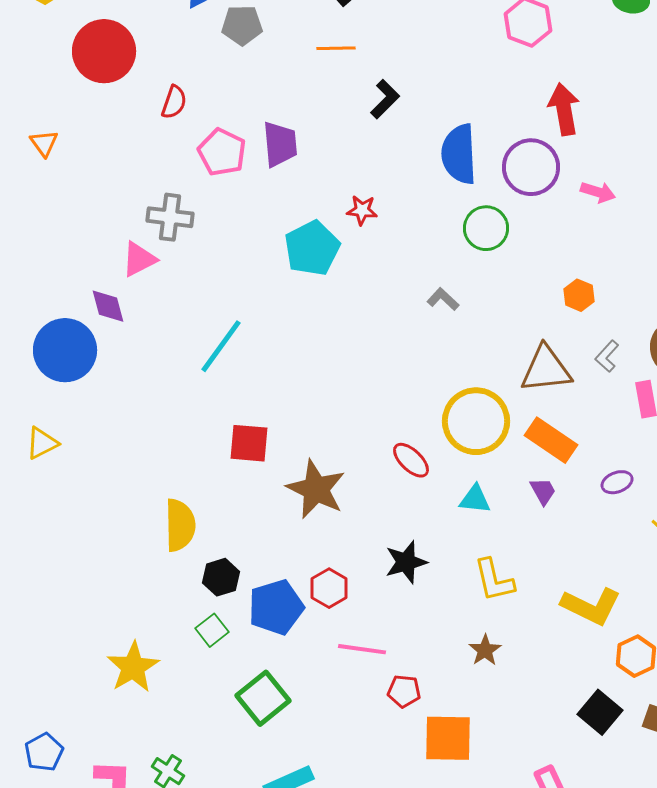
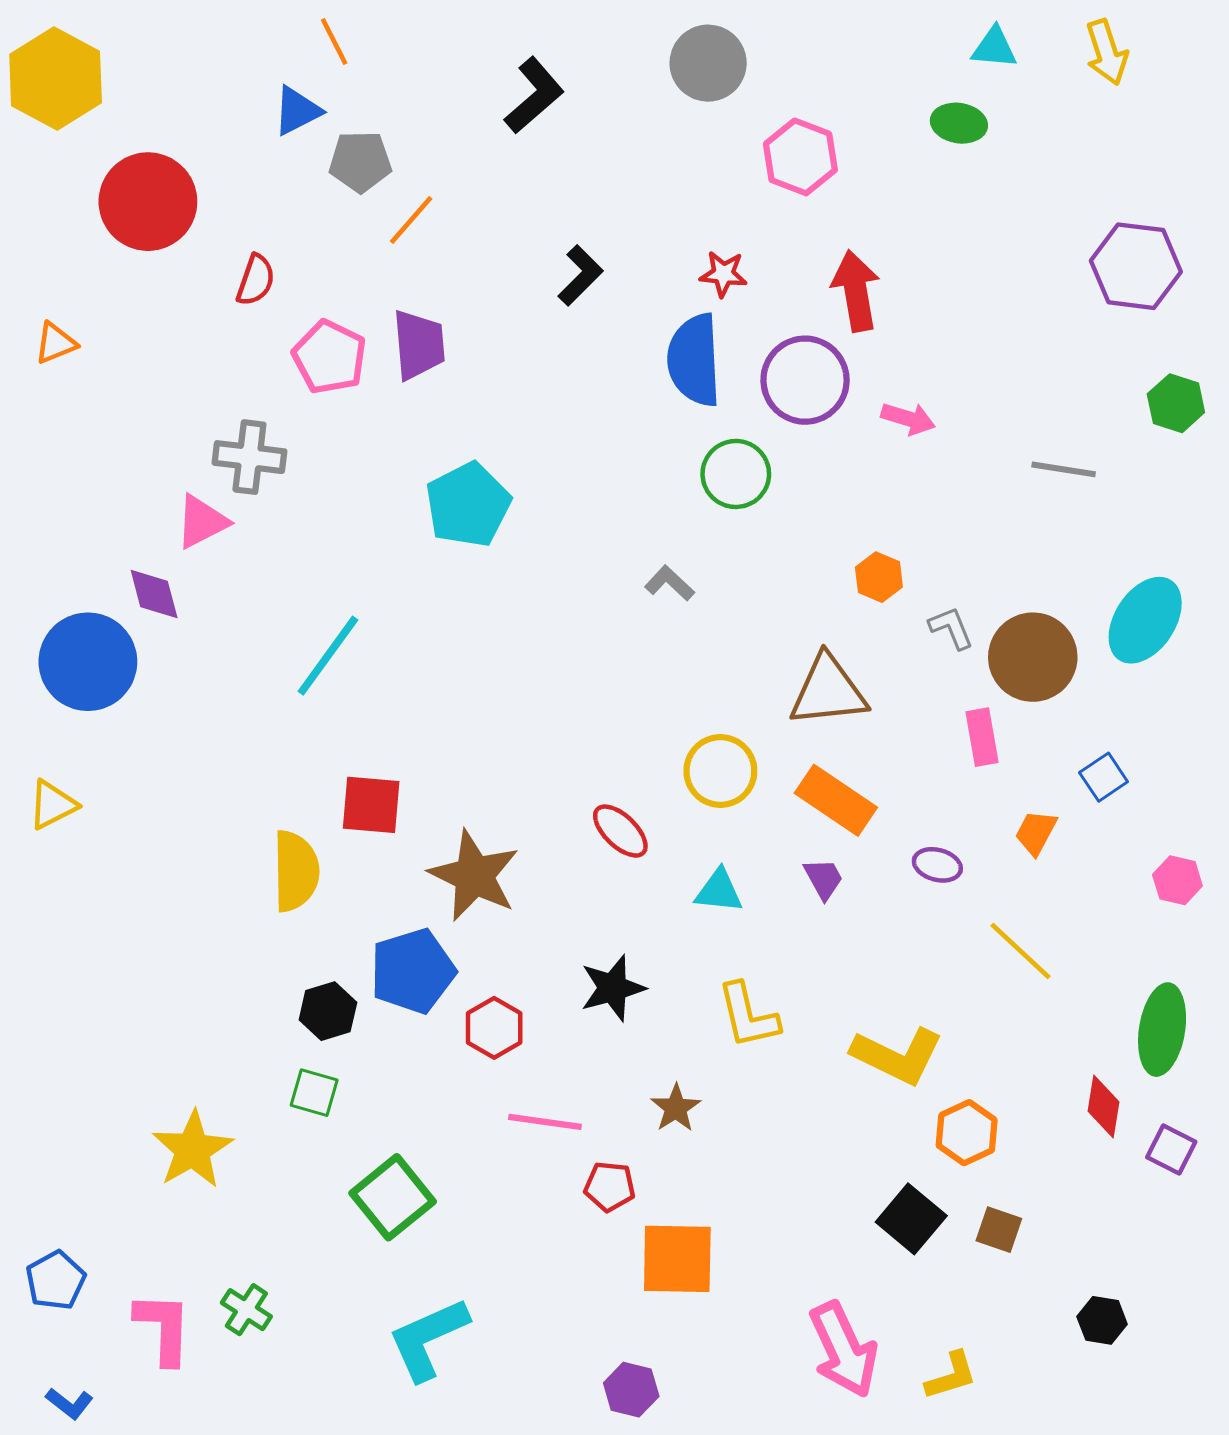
orange line: (336, 48) -> (411, 220), moved, turned -48
orange triangle: (44, 143) -> (56, 343), turned 44
red star: (362, 210) -> (723, 274), moved
gray L-shape: (607, 356) -> (951, 628), moved, turned 116
yellow circle: (476, 421) -> (720, 771), size x0.7
purple ellipse: (617, 482) -> (937, 865), turned 36
yellow semicircle: (180, 525) -> (296, 871), moved
blue pentagon: (276, 607) -> (413, 971), moved
green square: (212, 630) -> (314, 1093), turned -36
brown star: (485, 650) -> (676, 1108), moved

